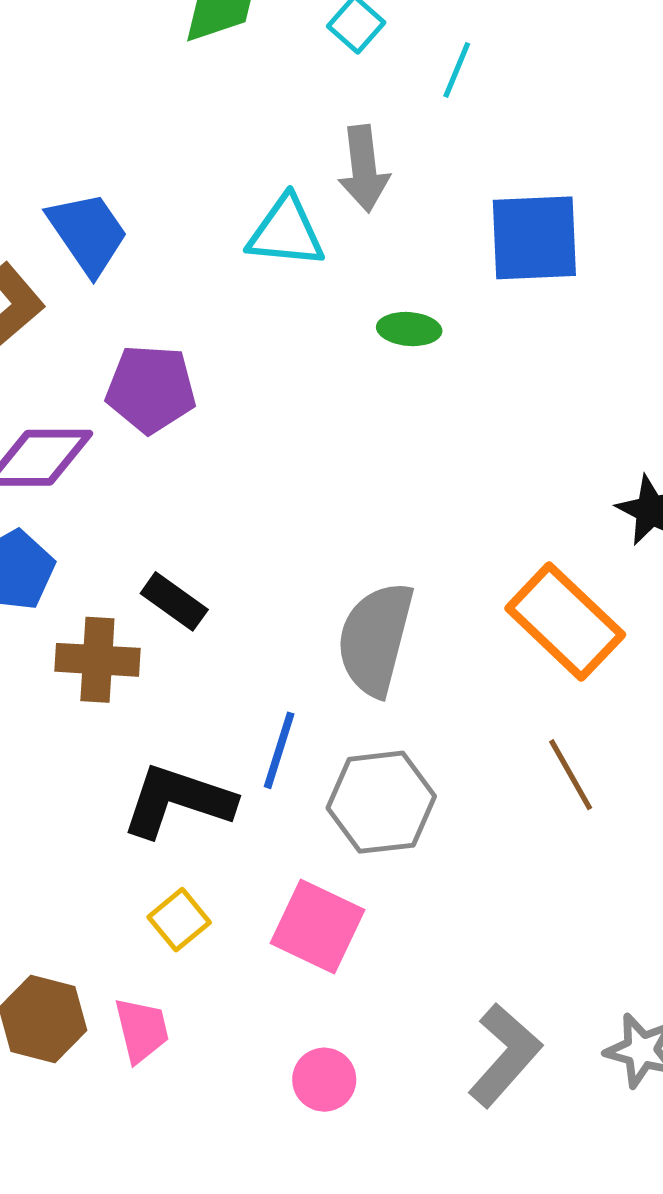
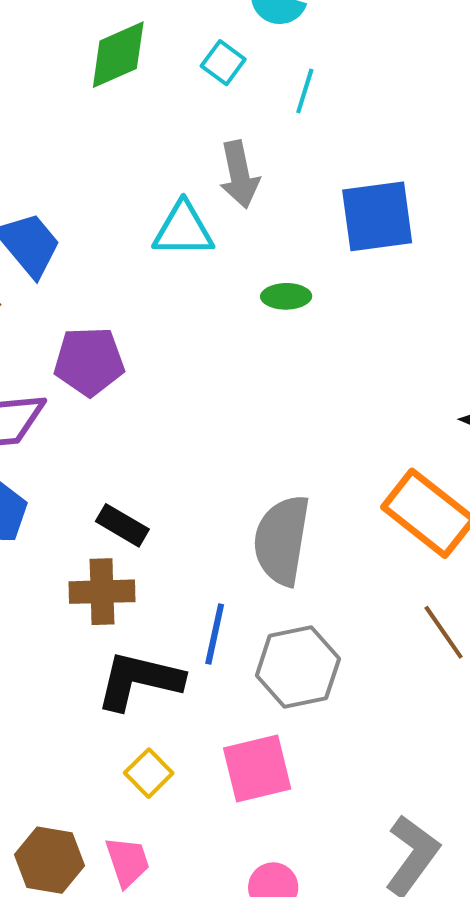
brown cross: (97, 660) -> (102, 592), moved
pink square: (318, 926) -> (257, 768), turned -34

